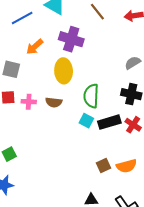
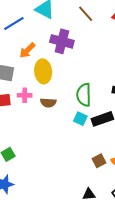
yellow ellipse: (64, 71) -> (43, 71), moved
pink cross: (29, 102) -> (25, 95), moved

